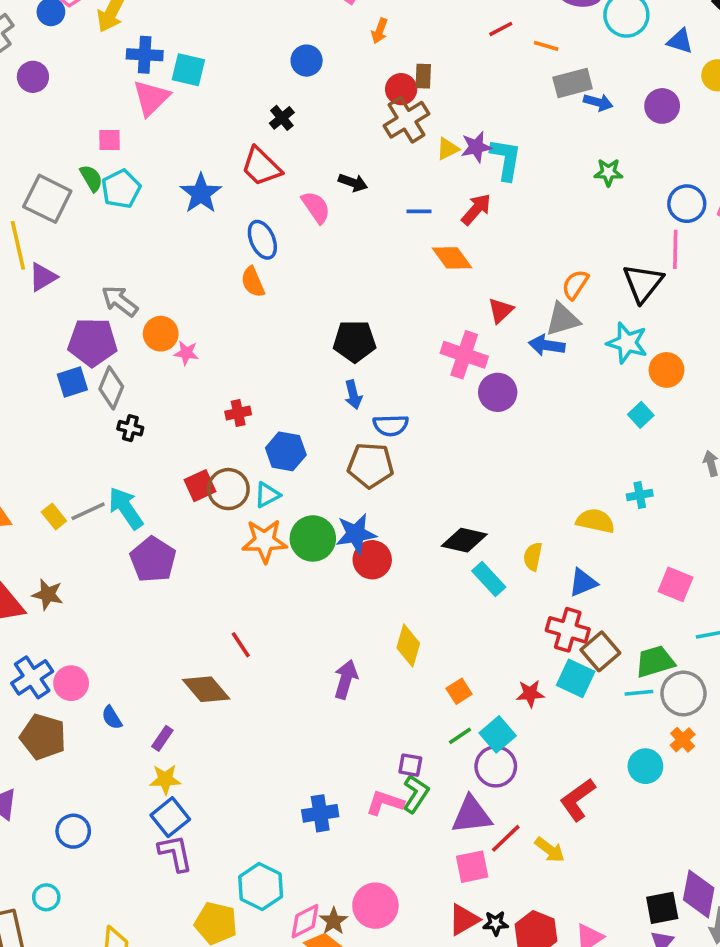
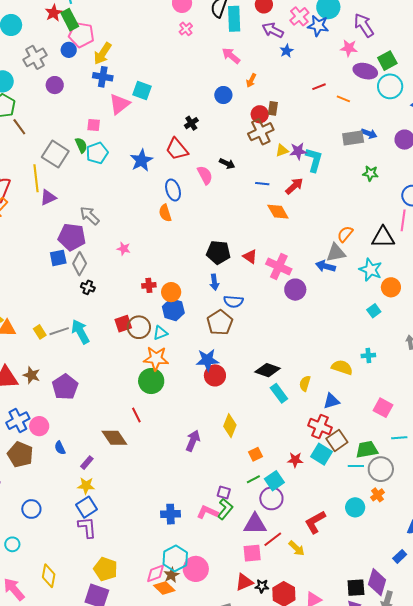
blue cross: (145, 55) -> (103, 77), moved
blue circle: (307, 61) -> (223, 95), moved
gray rectangle: (573, 83) -> (353, 138), moved
black triangle: (643, 283) -> (383, 237), turned 45
red triangle: (501, 311) -> (250, 257), moved, turned -49
orange circle: (161, 334) -> (171, 292), moved
brown pentagon: (371, 465) -> (220, 323), turned 30
green circle: (313, 538) -> (151, 381), moved
purple pentagon: (153, 560) -> (65, 387), moved
cyan hexagon: (261, 887) -> (175, 558), moved

